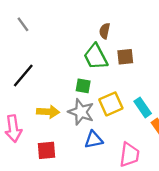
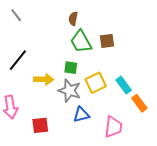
brown semicircle: (105, 31) -> (73, 19), moved
yellow arrow: (48, 112) -> (44, 79), moved

